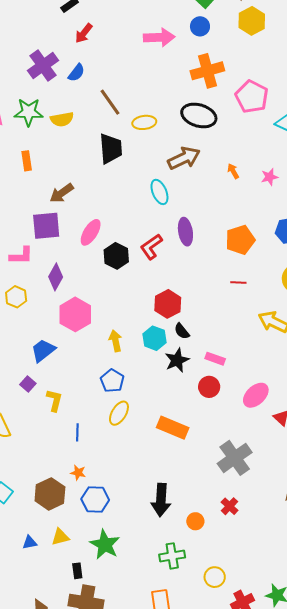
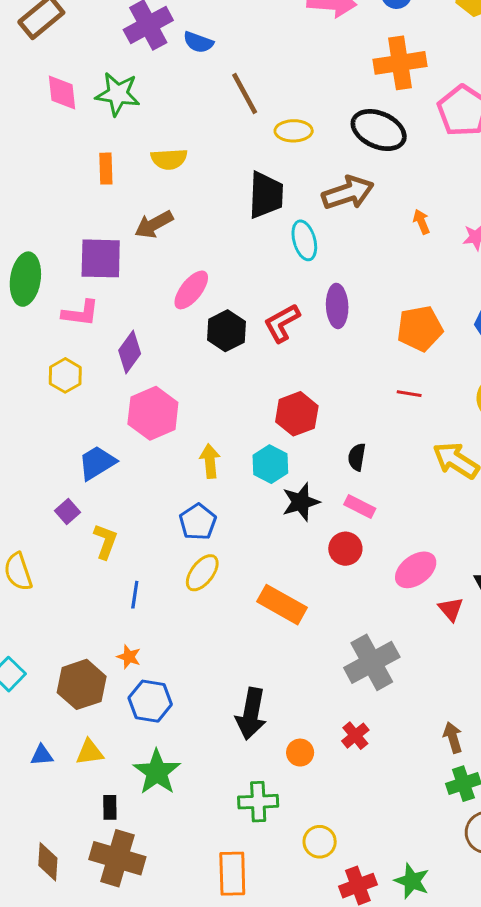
blue semicircle: (76, 73) -> (198, 42), turned 66
yellow semicircle: (62, 119) -> (169, 159), moved
black trapezoid: (111, 149) -> (266, 195), moved
purple square: (46, 226) -> (101, 258), moved
black semicircle: (182, 331) -> (357, 457), moved, turned 42

